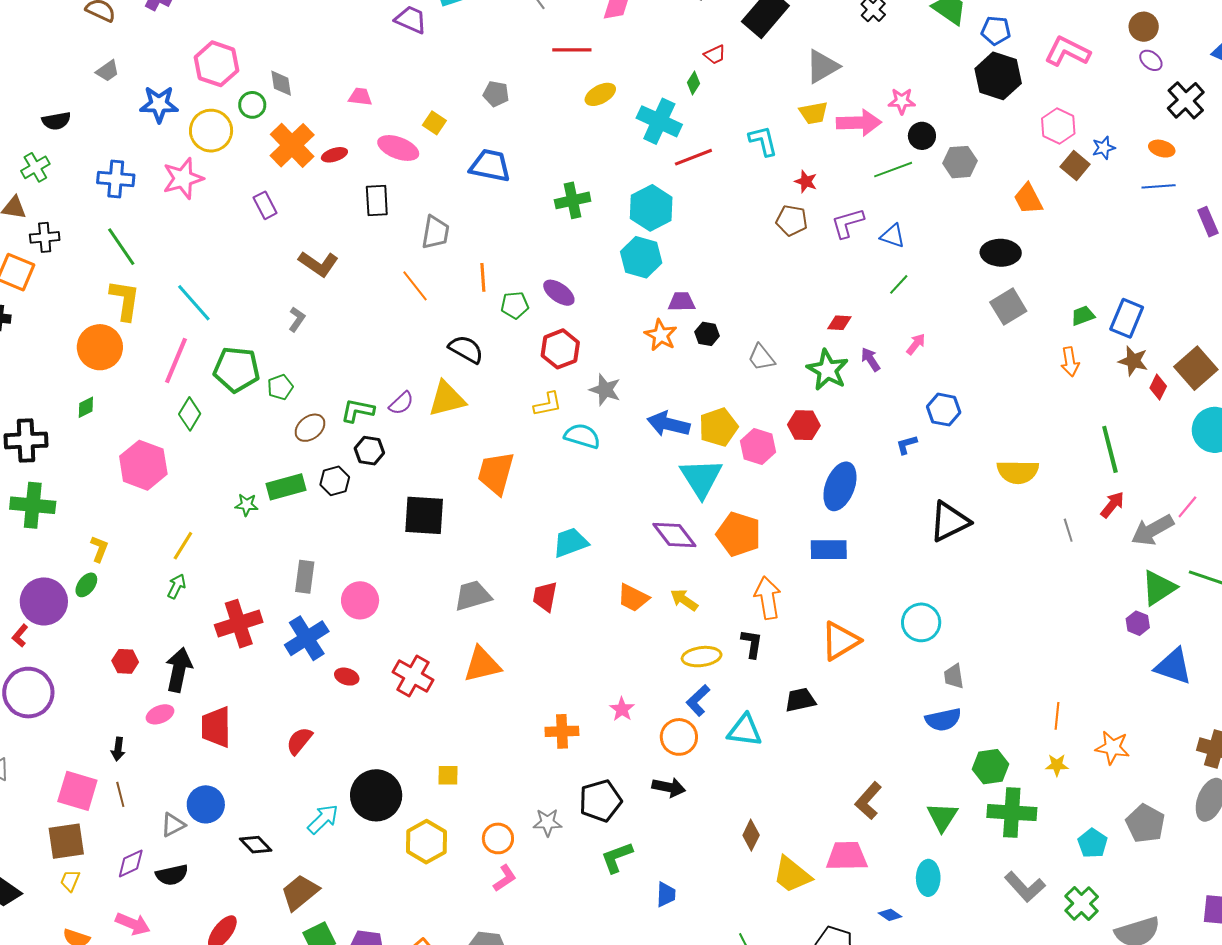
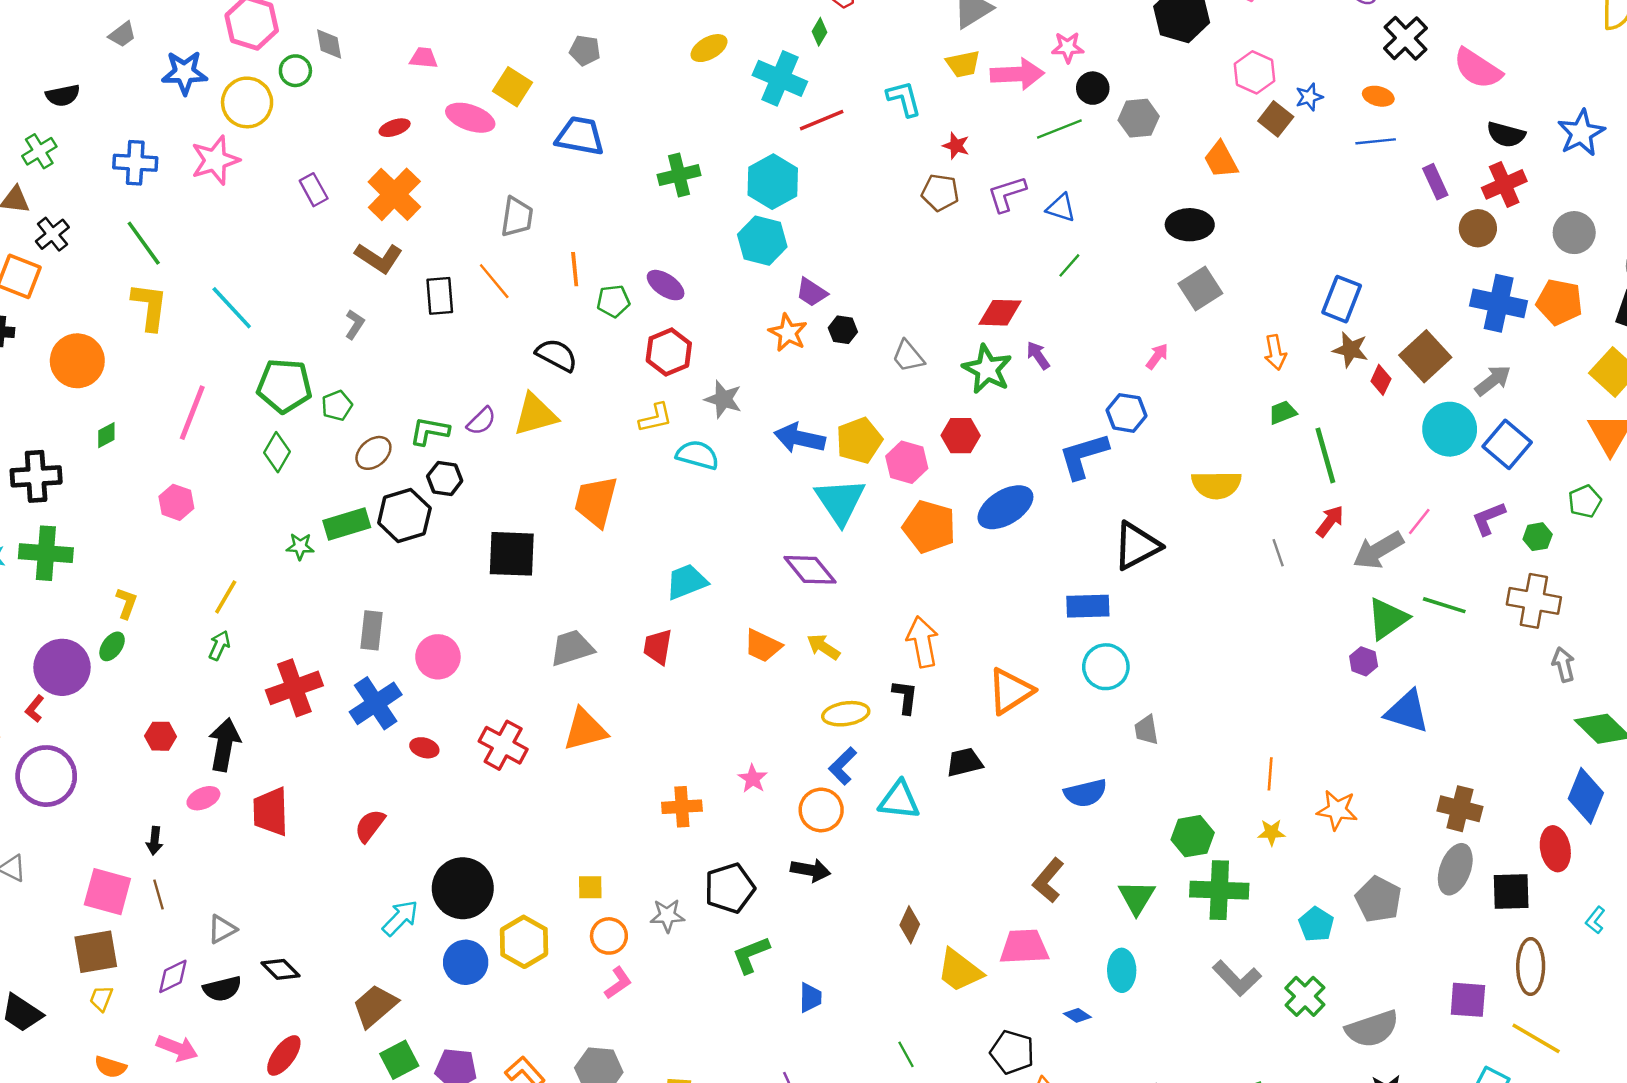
yellow square: (434, 123) -> (513, 87), size x1.4
orange cross: (292, 145) -> (394, 194), moved
black rectangle: (377, 200) -> (440, 296), moved
black cross: (45, 237) -> (52, 234), turned -32
purple trapezoid: (682, 302) -> (812, 292), turned -144
green trapezoid: (1083, 316) -> (1283, 412), moved
red diamond: (839, 323) -> (1000, 313), size x1.5
pink arrow: (916, 344) -> (1157, 356), moved
orange circle: (100, 347) -> (77, 361), moved
pink line: (176, 361) -> (192, 413), moved
green diamond: (190, 414) -> (277, 452), moved
blue L-shape: (907, 445) -> (1083, 456), size x2.0
pink hexagon: (143, 465) -> (176, 502), size x0.6
black hexagon: (335, 481) -> (404, 515), size x1.5
blue ellipse: (840, 486) -> (1005, 507), turned 39
orange pentagon: (739, 534) -> (929, 527), moved
blue rectangle: (829, 550) -> (1088, 606), moved
blue semicircle: (943, 720) -> (1085, 793), moved
yellow square: (448, 775) -> (590, 887), moved
blue circle: (206, 804) -> (466, 962), moved
black diamond: (256, 845) -> (281, 969), moved

